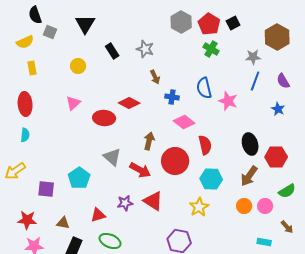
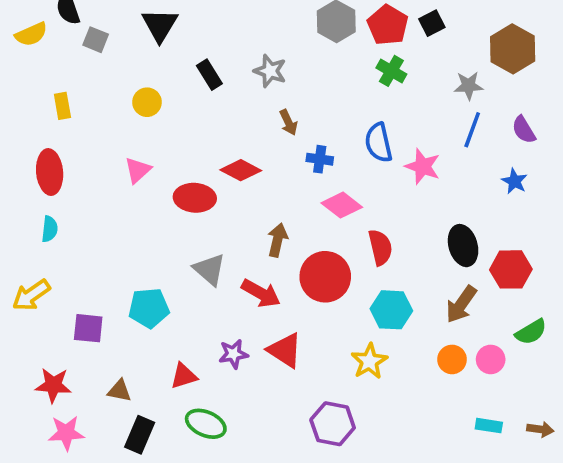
yellow semicircle: (25, 42) -> (31, 34), moved
cyan pentagon: (79, 178) -> (149, 308), turned 30
brown arrow: (287, 227) -> (540, 429), moved, turned -40

